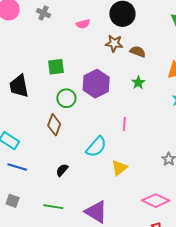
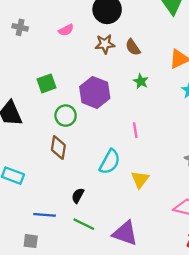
brown semicircle: (138, 52) -> (133, 47), turned -133
blue line: (17, 167) -> (45, 215), moved
green line: (53, 207) -> (84, 224), moved, turned 30

